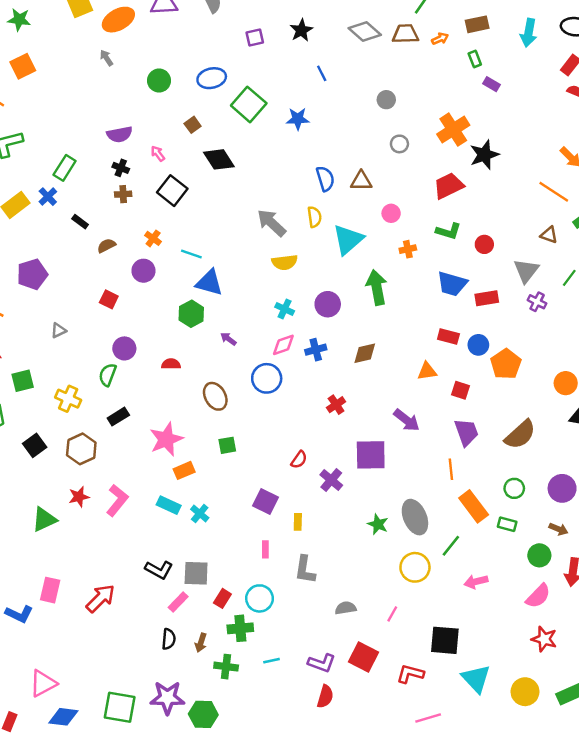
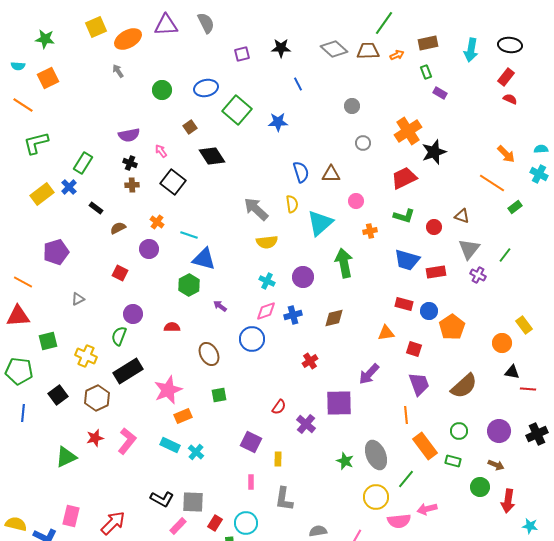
black star: (301, 30) -> (281, 48), turned 30
brown triangle: (549, 235) -> (462, 216), moved
black rectangle: (118, 417) -> (128, 371), size x1.6
purple arrow: (407, 420) -> (369, 374), turned 95
pink semicircle: (538, 596) -> (399, 521), moved, turned 40

